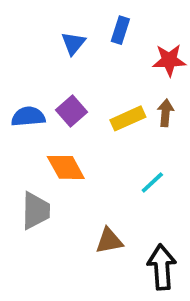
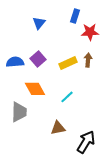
blue rectangle: (120, 30) -> (75, 16), moved
cyan line: (152, 182) -> (67, 97), moved
black arrow: (162, 267) -> (86, 142), turned 35

